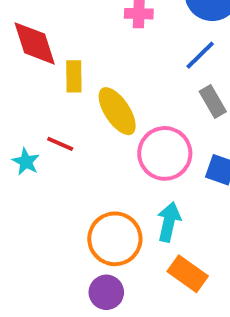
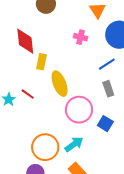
cyan arrow: (169, 222) -> (74, 144), turned 30

